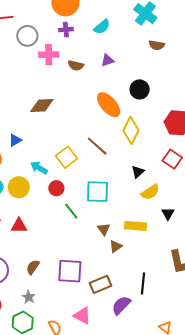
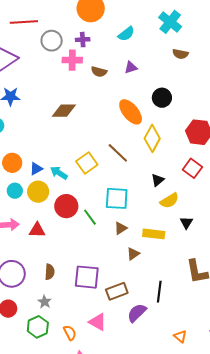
purple cross: (66, 30) -> (83, 40), moved
blue triangle: (15, 140) -> (36, 169), moved
red circle: (56, 188) -> (66, 206), moved, size x1.5
brown triangle: (104, 229) -> (121, 228), moved, turned 32
brown semicircle: (33, 267) -> (50, 272), turned 147

